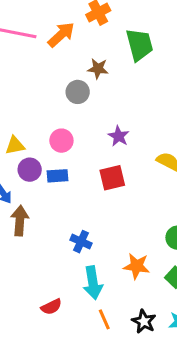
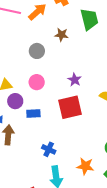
gray circle: (78, 92) -> (37, 51), moved
blue rectangle: (58, 176) -> (33, 114), moved
red square: (112, 178) -> (70, 107), size x1.4

